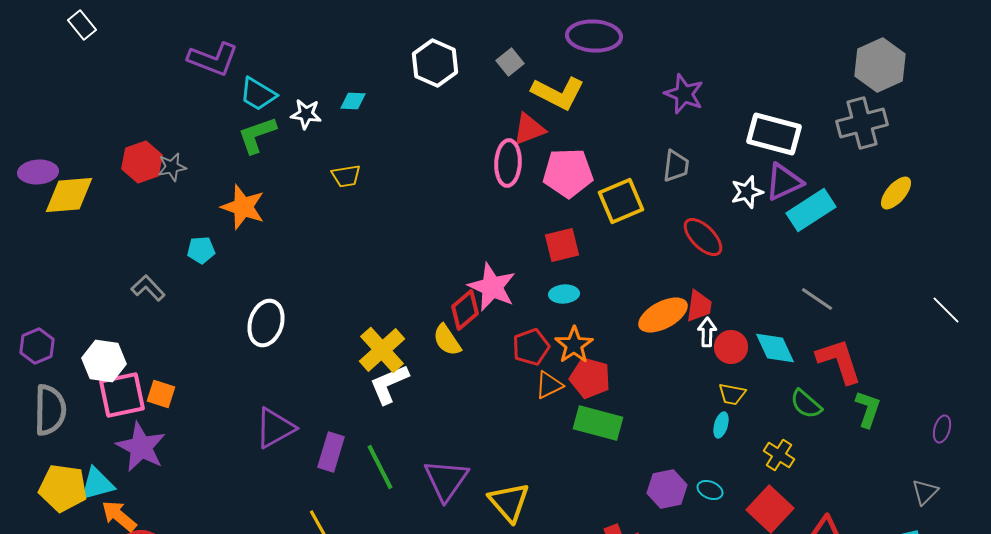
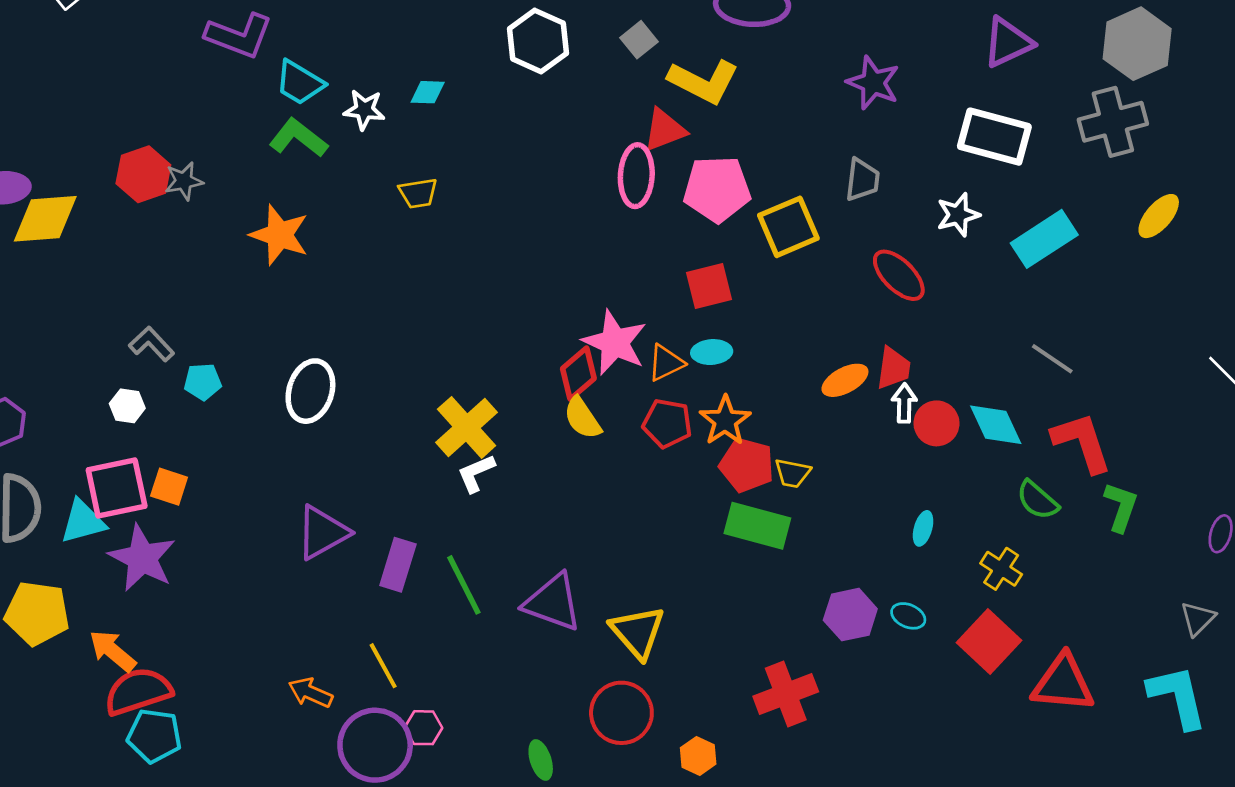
green L-shape: (257, 135) -> (298, 138), turned 57
purple triangle: (784, 182) -> (1008, 42), moved
cyan pentagon: (201, 250) -> (203, 382), moved
orange ellipse: (663, 315) -> (845, 380), size x0.7
yellow semicircle: (447, 340) -> (582, 418), moved
red pentagon: (531, 347) -> (667, 423), turned 30
white hexagon: (104, 361) -> (127, 406), moved, size x0.6
white L-shape: (389, 384) -> (476, 473), size x0.7
orange triangle: (549, 385) -> (666, 363), moved
yellow trapezoid: (732, 394) -> (792, 473), moved
purple triangle: (446, 480) -> (553, 602), turned -45
cyan triangle: (97, 484) -> (83, 522), moved

